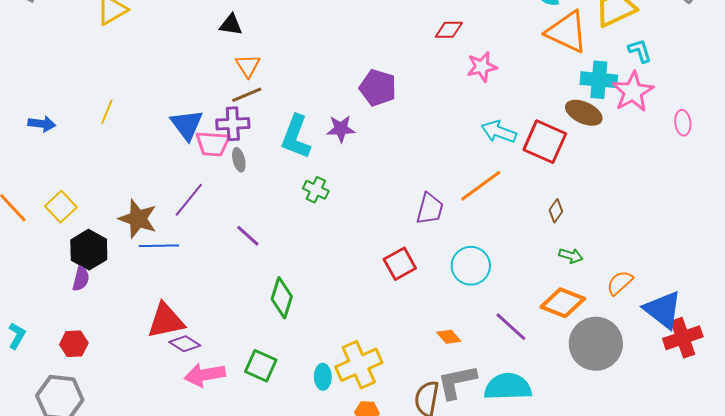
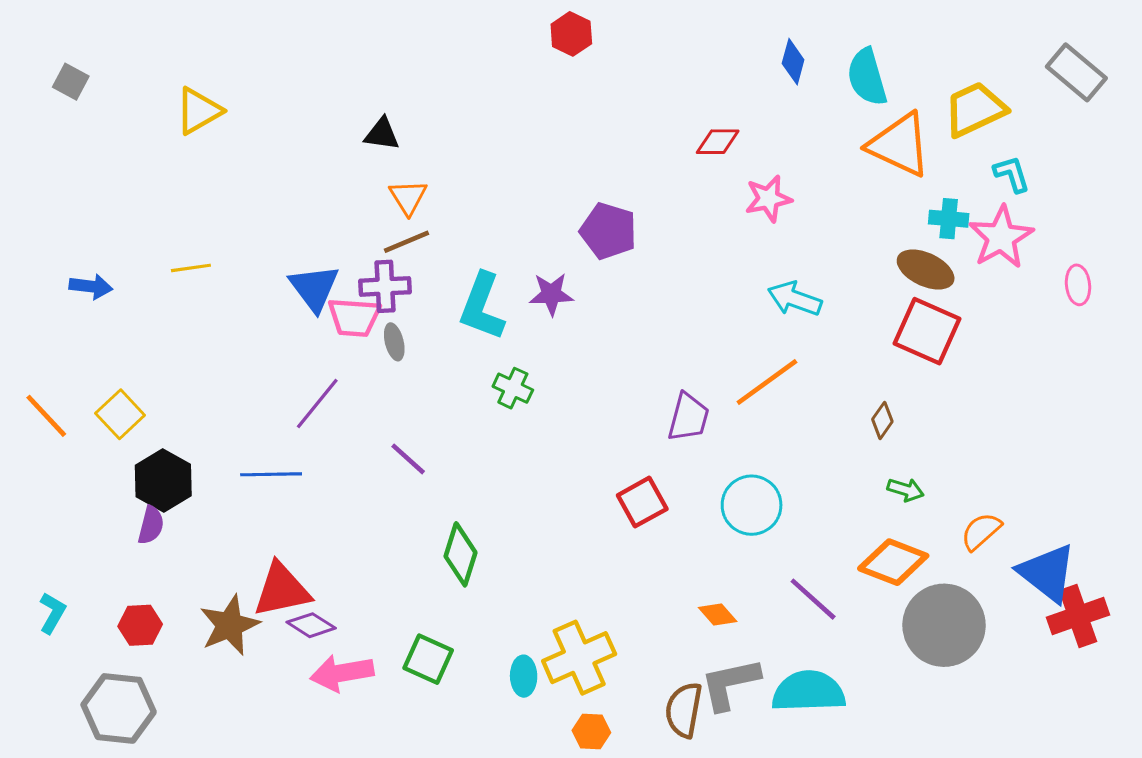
cyan cross: (599, 80) -> (949, 219), size x0.7
yellow line: (107, 112) -> (191, 268), turned 60
red square: (545, 142) -> (927, 331), moved
brown star: (138, 219) -> (229, 625), moved, turned 30

